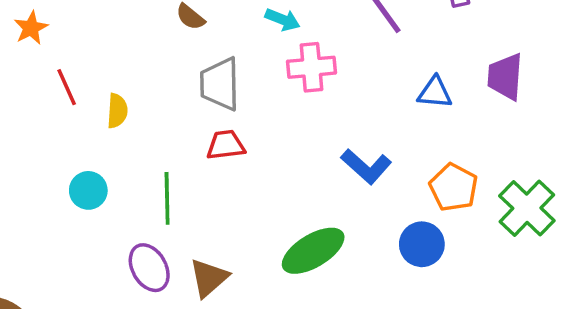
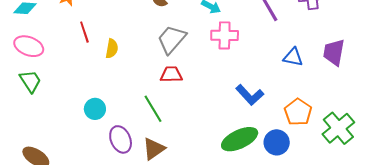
gray trapezoid: (220, 84) -> (172, 39), turned 36
cyan circle: (88, 190) -> (95, 109), moved
green line: (167, 198) -> (153, 109), moved, turned -36
green ellipse: (313, 251) -> (240, 139), moved

